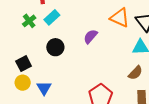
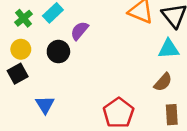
purple semicircle: (90, 36) -> (79, 31), moved
yellow circle: (23, 83) -> (21, 49), moved

